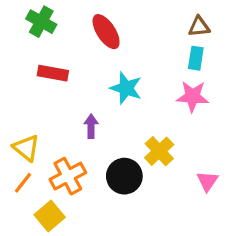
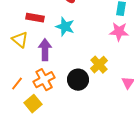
cyan star: (126, 88) -> (65, 27), moved
purple arrow: (91, 126) -> (45, 50), moved, size x1.5
yellow triangle: (26, 148) -> (20, 40), moved

